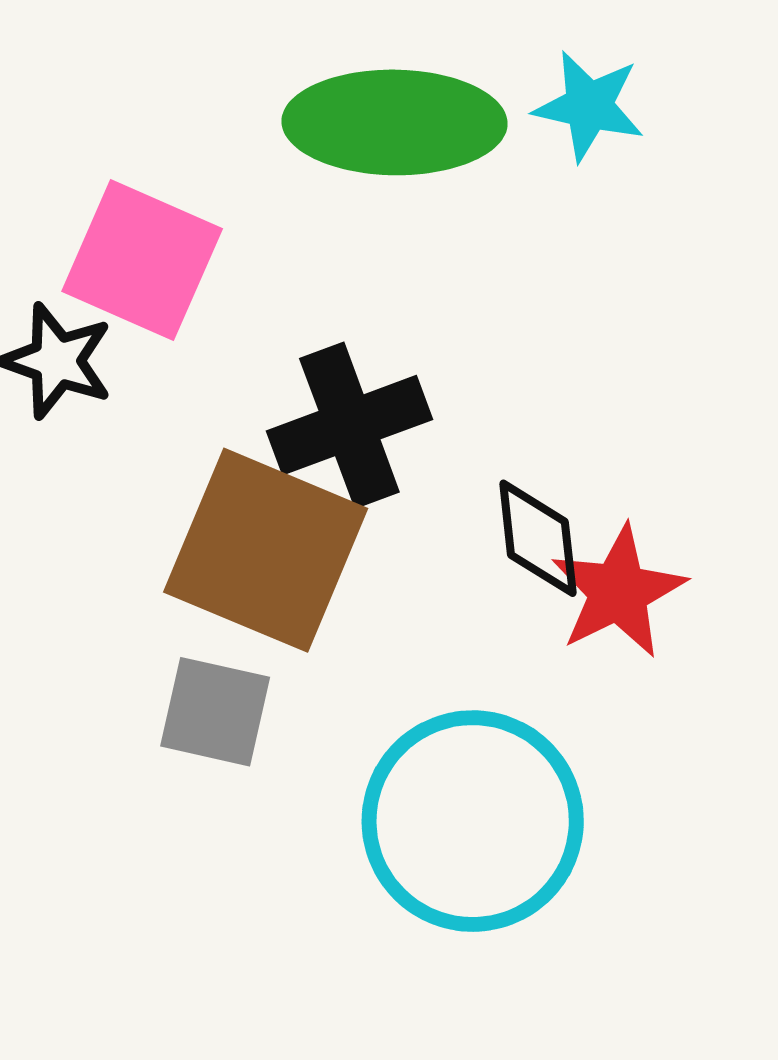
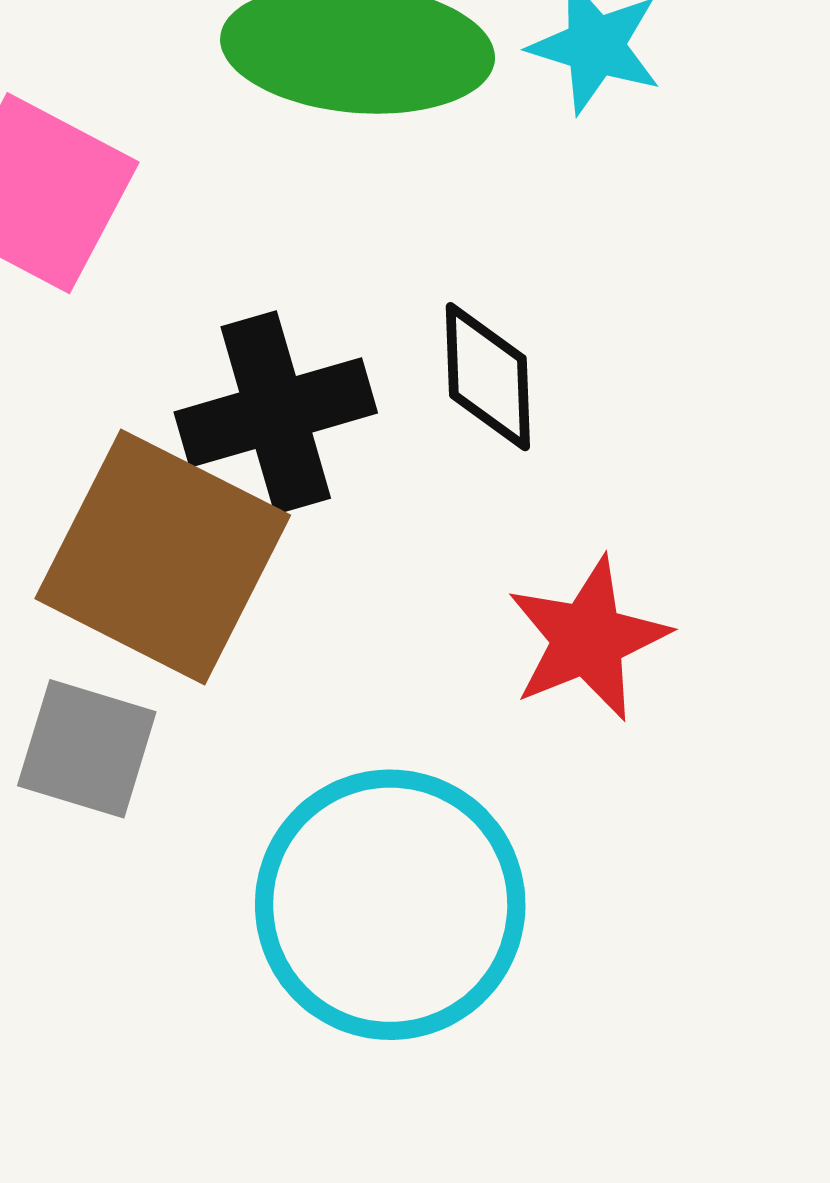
black diamond: (538, 538) -> (488, 377), moved

